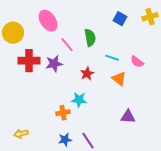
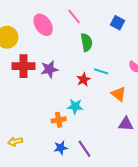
pink line: (67, 45) -> (74, 17), moved
cyan line: (112, 58) -> (101, 71), moved
orange triangle: (119, 79) -> (119, 94), moved

